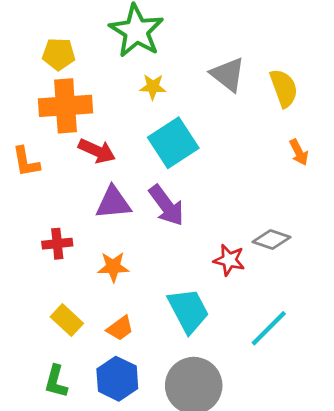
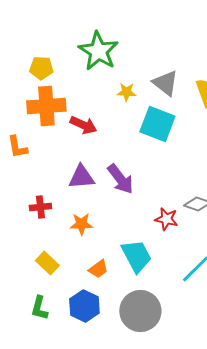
yellow star: (153, 87) -> (126, 92), moved
cyan square: (173, 143) -> (157, 124), moved, turned -36
red arrow: (97, 151) -> (83, 125), moved
orange trapezoid: (120, 328) -> (98, 269), moved

